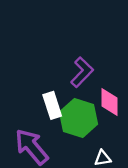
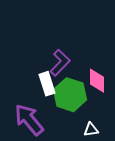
purple L-shape: (82, 72) -> (60, 63), moved

